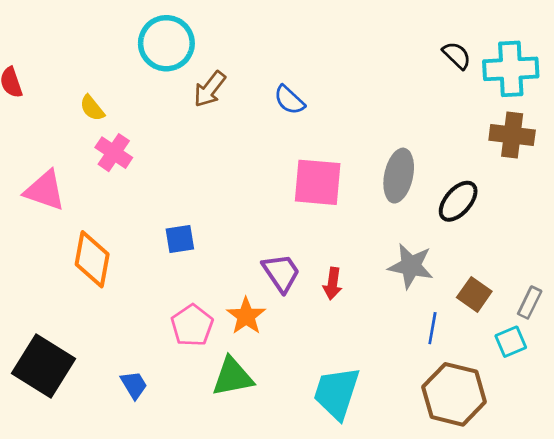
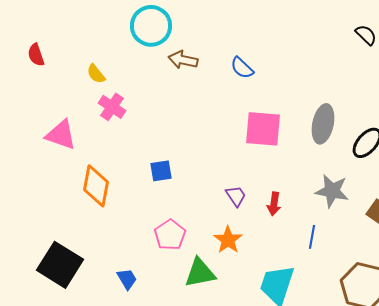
brown arrow: (210, 89) -> (183, 60), turned 64
purple trapezoid: (281, 273) -> (236, 196), size x0.7
orange star: (246, 316) -> (228, 240), moved
blue line: (432, 328) -> (312, 237), moved

